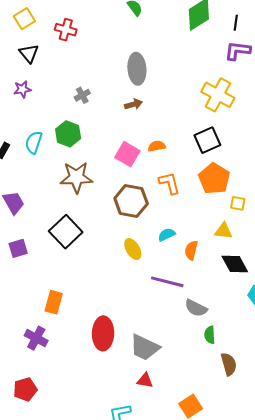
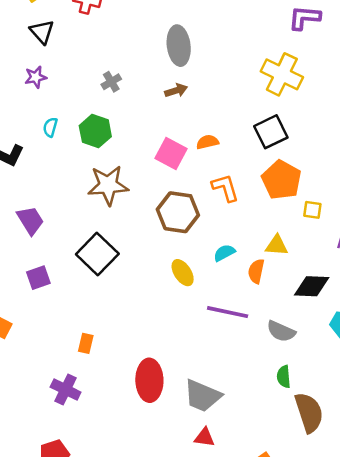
cyan semicircle: (34, 142) -> (50, 127), moved, size x0.7
yellow triangle: (223, 231) -> (277, 245), moved
black diamond: (235, 264) -> (312, 286), turned -56
orange rectangle: (54, 302) -> (86, 343), size x0.7
gray semicircle: (196, 308) -> (281, 331), moved
brown semicircle: (229, 364) -> (309, 412), size x1.4

